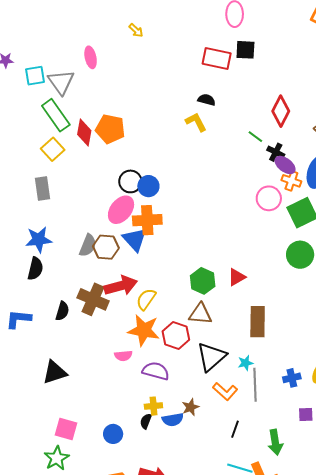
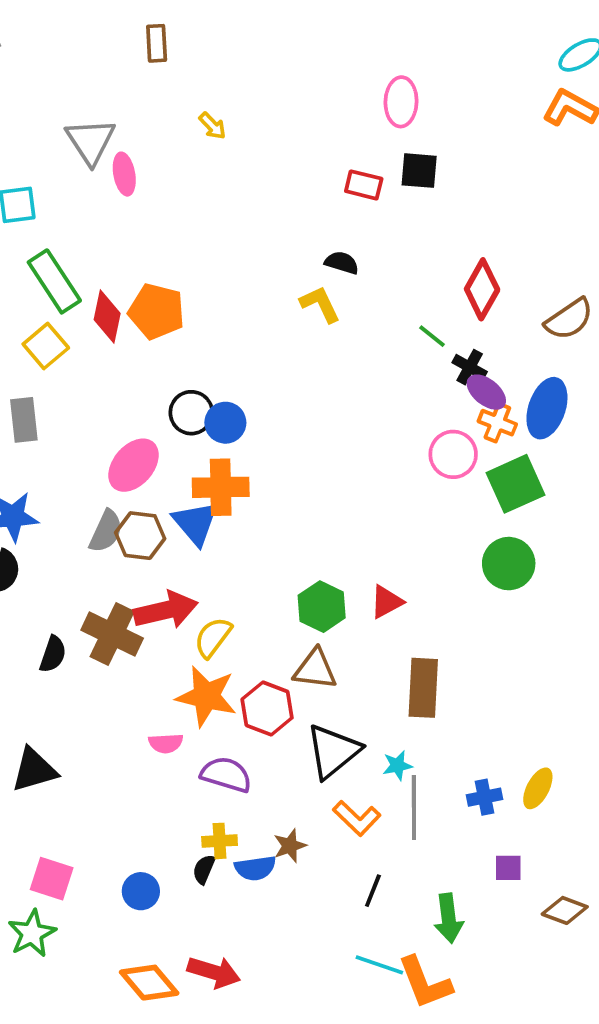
red rectangle: (217, 59) -> (364, 185), size x0.7
gray triangle: (61, 82) -> (90, 141), moved
pink ellipse: (121, 210) -> (134, 465), moved

